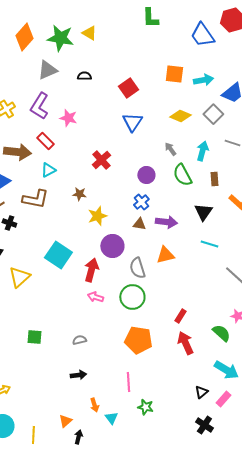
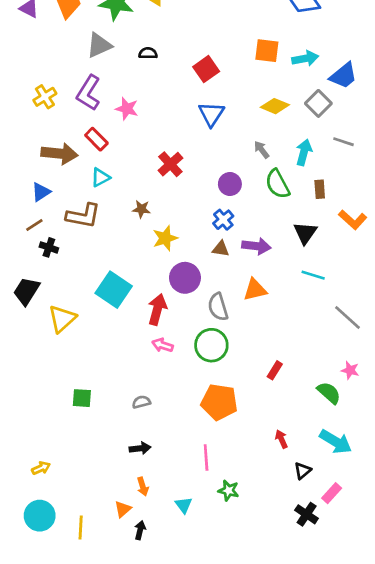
red arrow: (185, 343) -> (281, 439), moved, size x0.6
pink rectangle: (223, 399) -> (332, 493), moved
orange arrow: (94, 405) -> (143, 487), moved

